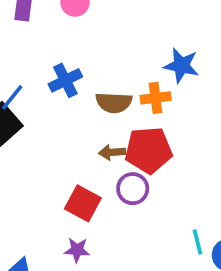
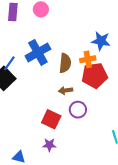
blue cross: (65, 80) -> (38, 52), size x1.4
brown semicircle: (114, 103) -> (65, 63), turned -84
red pentagon: (149, 150) -> (95, 75), moved

